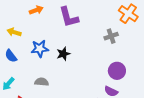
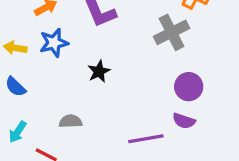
gray cross: (111, 36) -> (172, 32), size x1.5
blue star: (40, 49) -> (54, 43), moved

